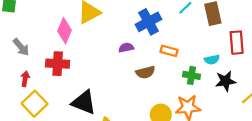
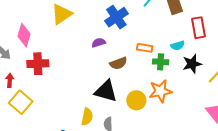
pink diamond: (64, 31) -> (24, 35), moved
orange rectangle: (169, 51) -> (145, 48), moved
black triangle: (84, 102) -> (106, 91), moved

